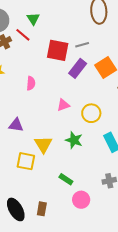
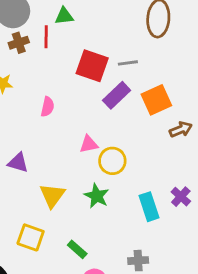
green triangle: (33, 19) -> (64, 16), turned 48
red line: (23, 35) -> (46, 37), turned 42
yellow circle: (91, 113) -> (112, 161), moved
yellow square: (26, 161) -> (31, 237), moved

